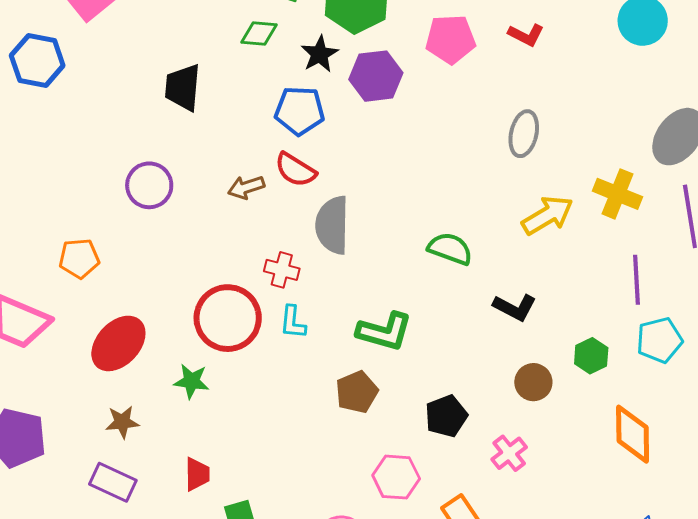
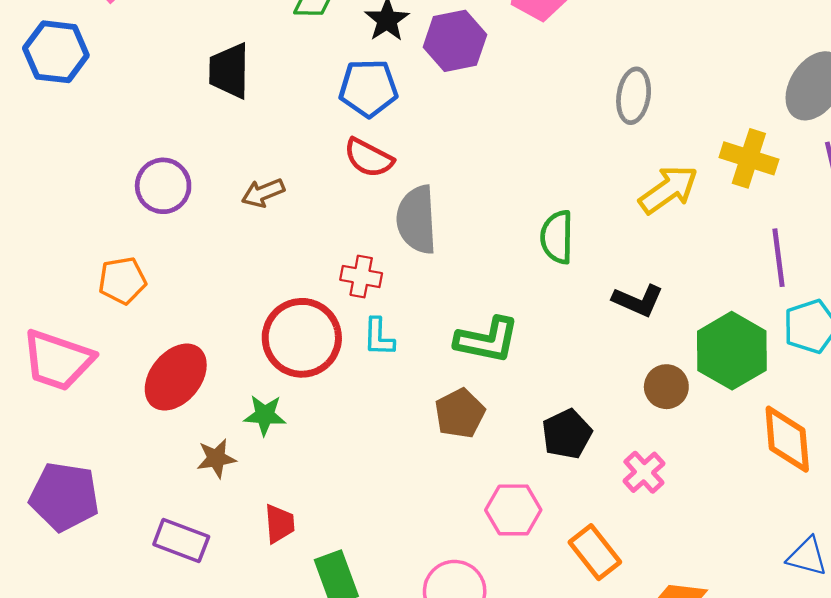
purple circle: (149, 185) -> (163, 186), moved
brown arrow: (246, 187) -> (263, 193), moved
green semicircle: (450, 249) -> (557, 237), turned -105
green hexagon: (591, 356) -> (732, 351), size x1.8
brown star: (122, 422) -> (216, 458), moved

